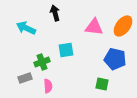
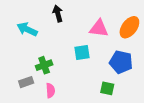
cyan square: (66, 50) -> (82, 53), moved

